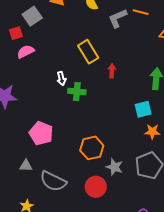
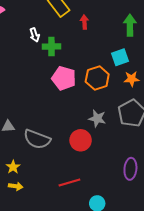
pink pentagon: (41, 133) -> (64, 78), moved
orange hexagon: (92, 148) -> (97, 78), moved

